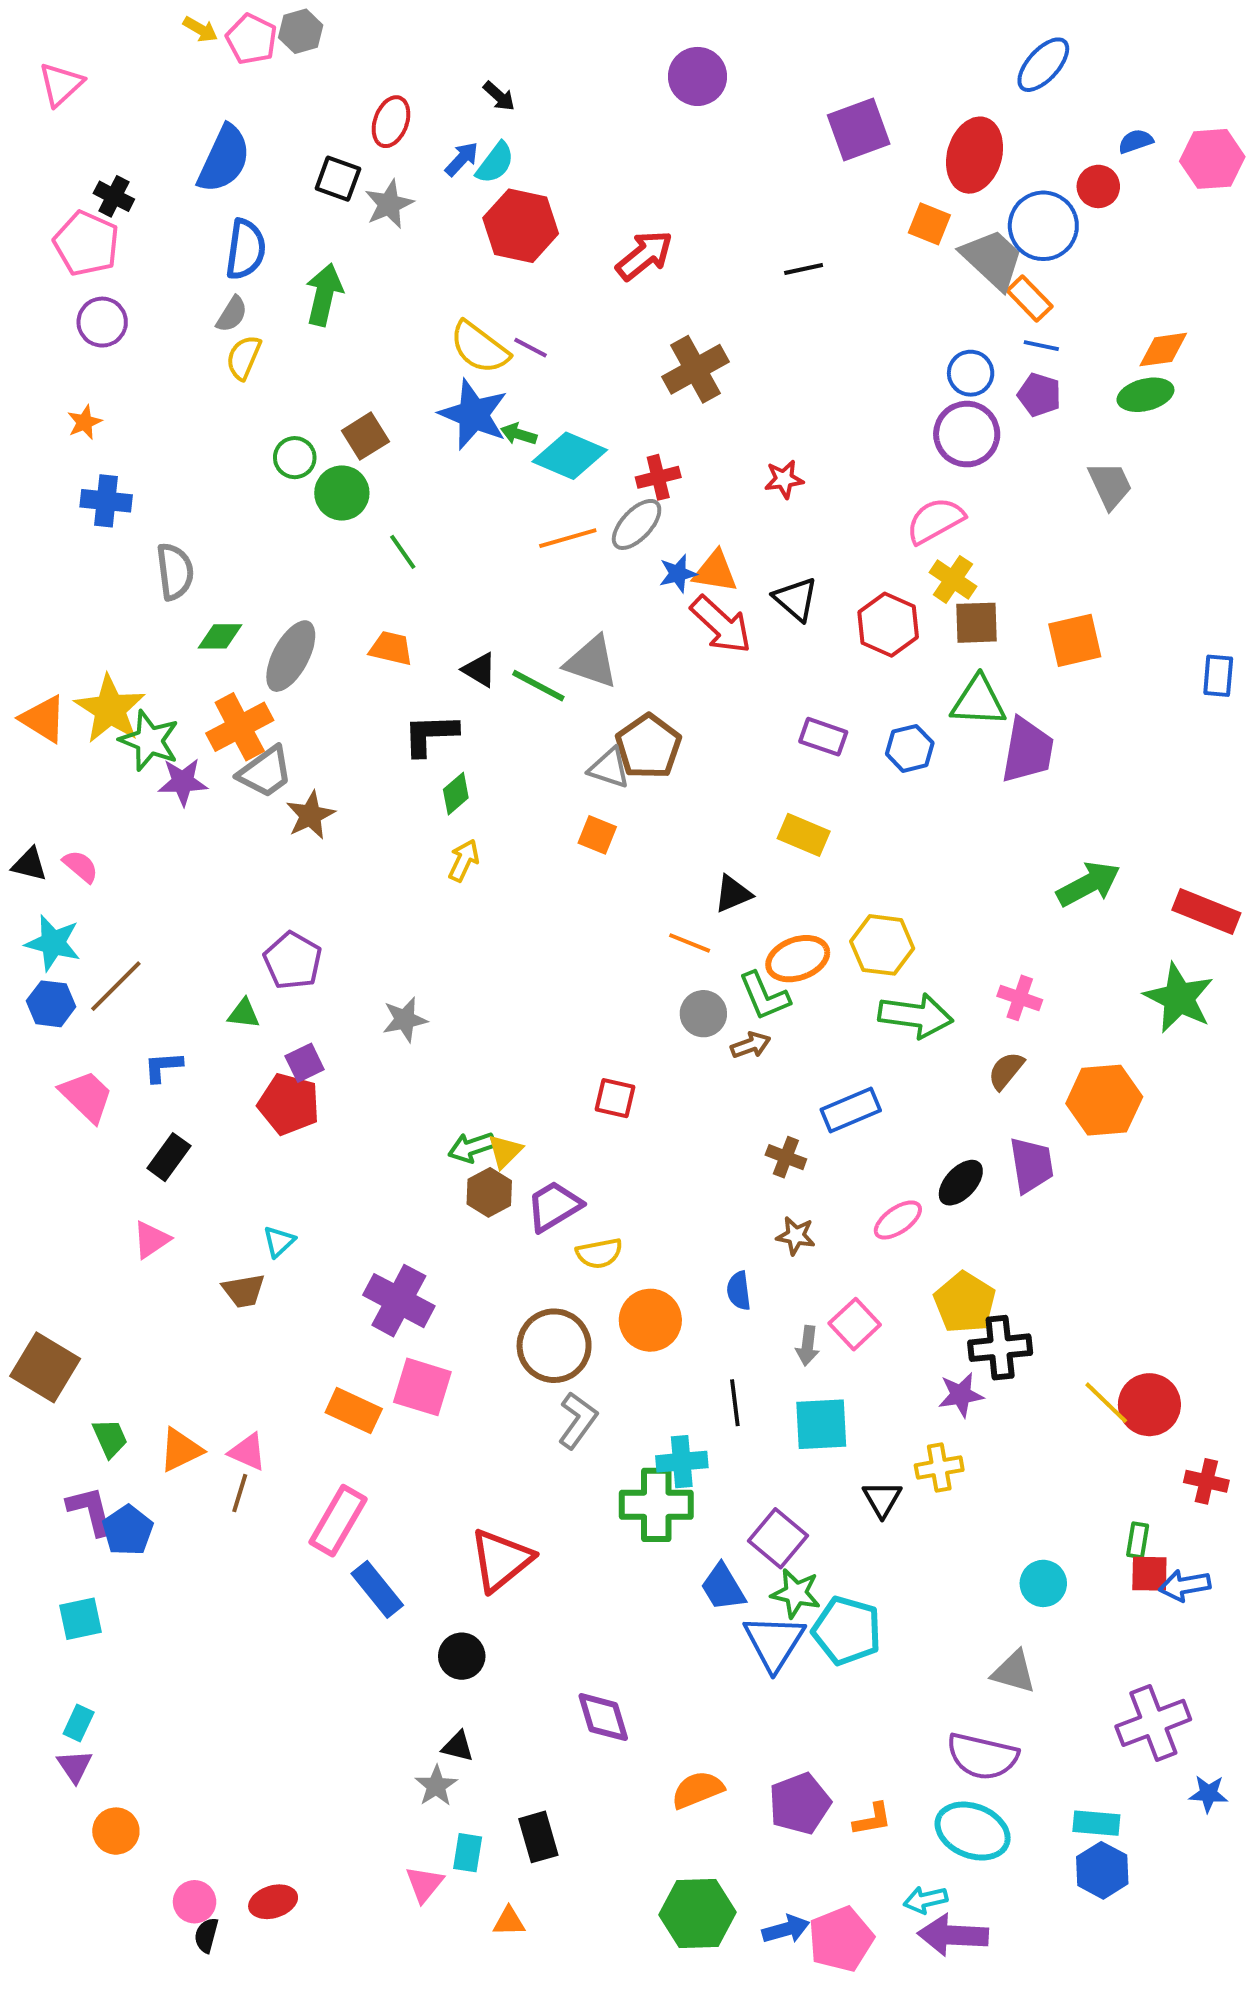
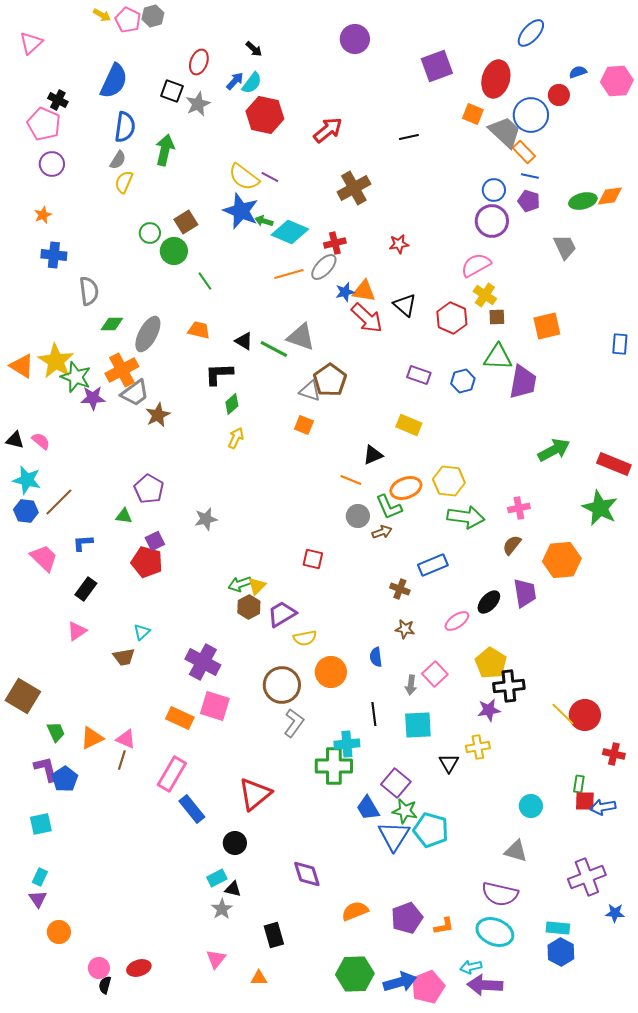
orange diamond: (1163, 350) -> (610, 196), moved
brown square: (976, 623) -> (497, 317), size x0.7
pink cross: (1020, 998) -> (519, 508), turned -30
cyan rectangle: (468, 1853) -> (217, 878), moved, turned 54
blue arrow: (786, 1929) -> (400, 982), size x1.4

